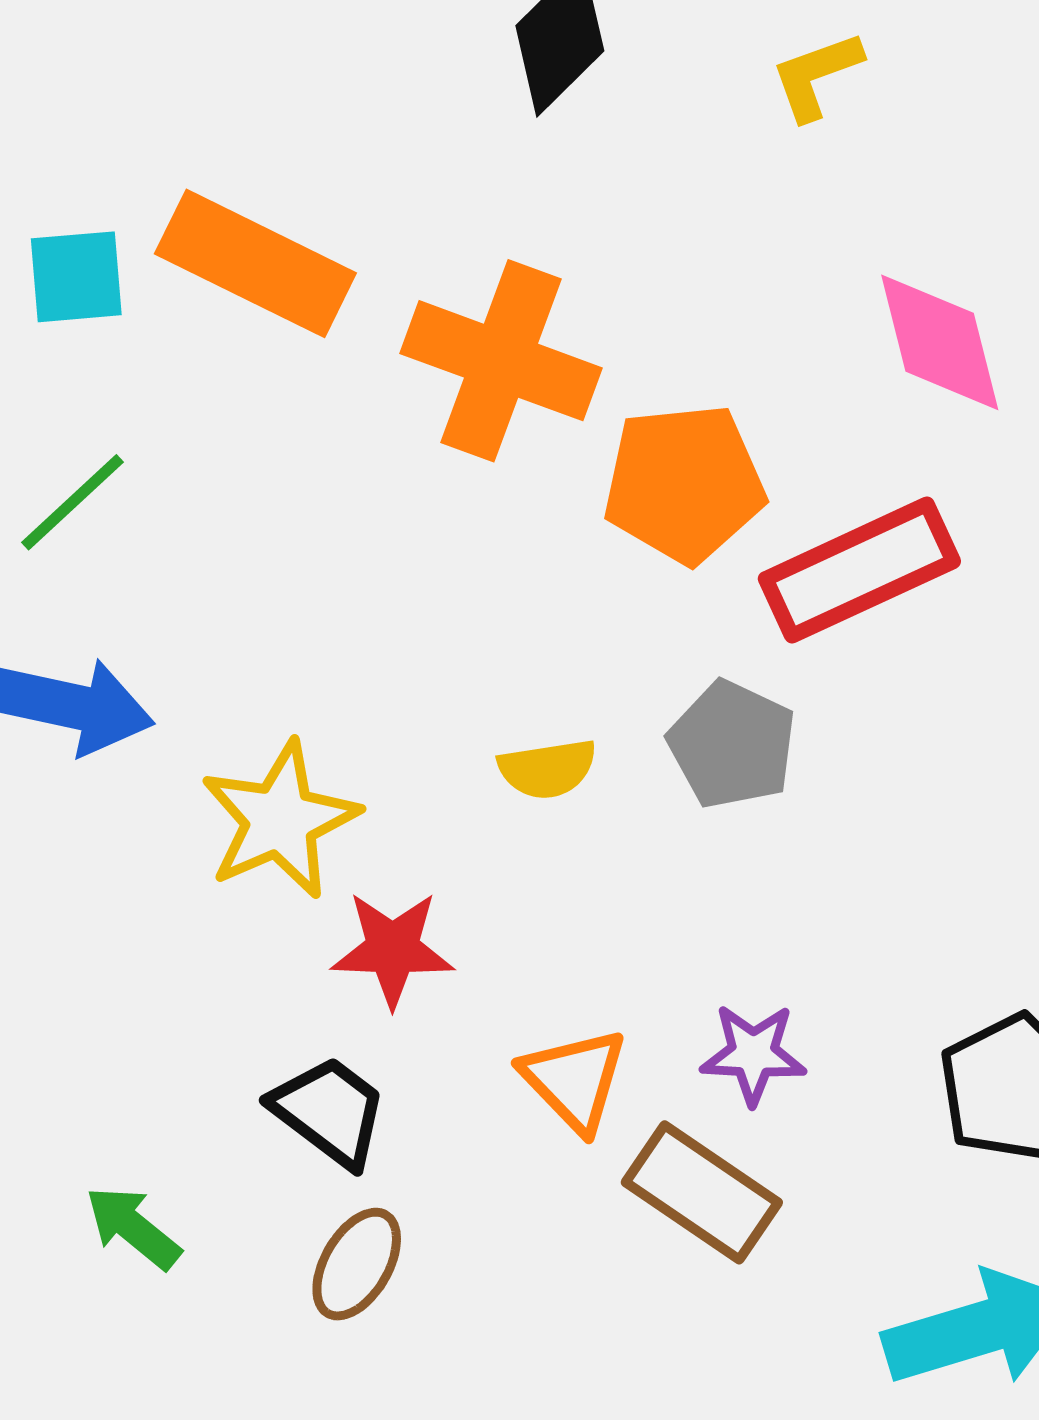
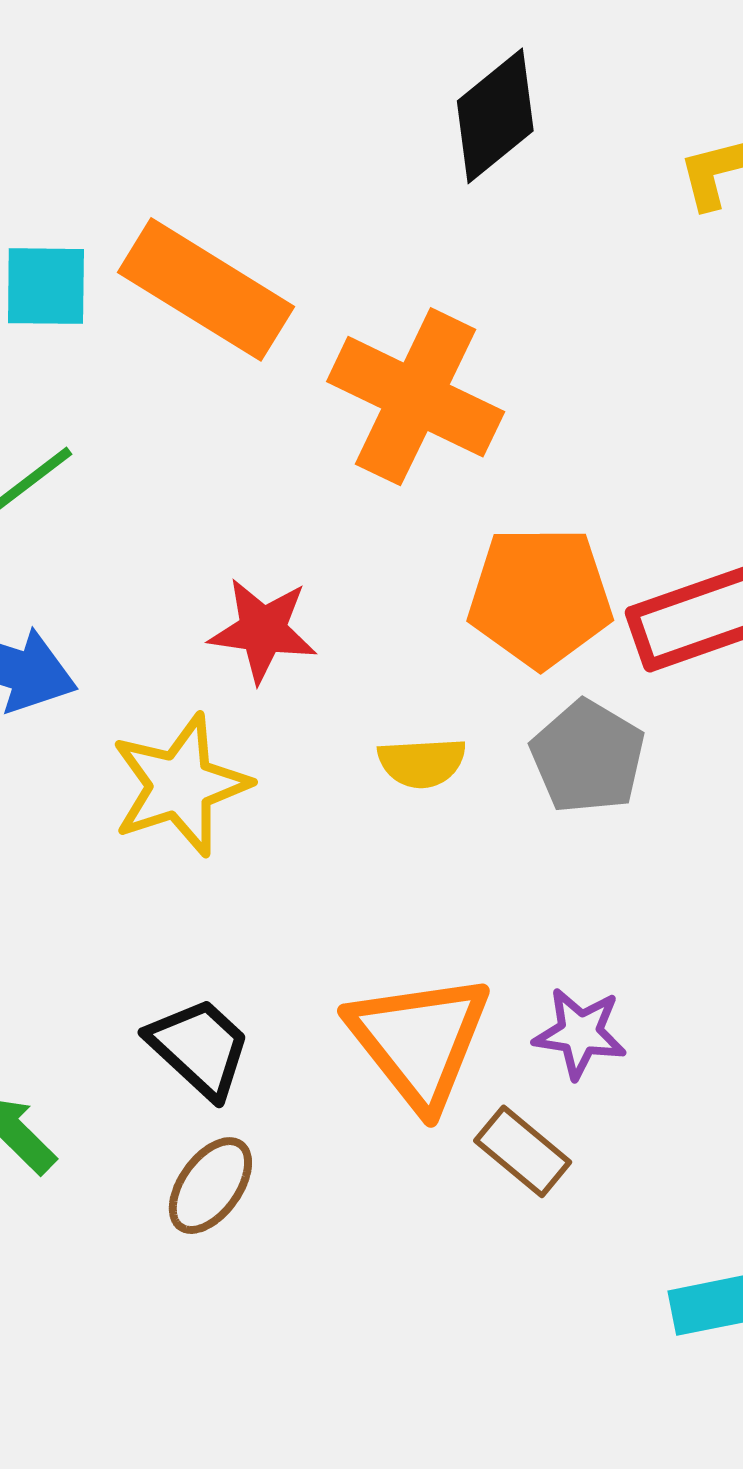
orange pentagon: (684, 484) -> (540, 597), moved
red star: (393, 949) -> (263, 630), moved
orange triangle: (574, 1080) -> (419, 1041), size x1.5
brown rectangle: (702, 1192) -> (523, 1151), size x0.7

